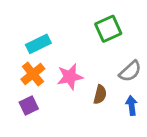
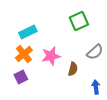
blue arrow: (132, 106) -> (96, 87), moved

